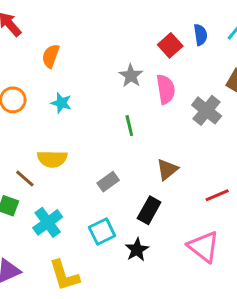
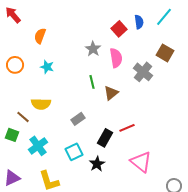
brown triangle: (167, 169) -> (111, 93), moved
red line: (217, 195) -> (127, 128), moved

